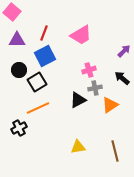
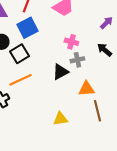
pink cross: (89, 70) -> (71, 42), turned 32
orange triangle: (110, 105) -> (86, 89), moved, turned 30
brown line: (115, 151) -> (97, 111), moved

